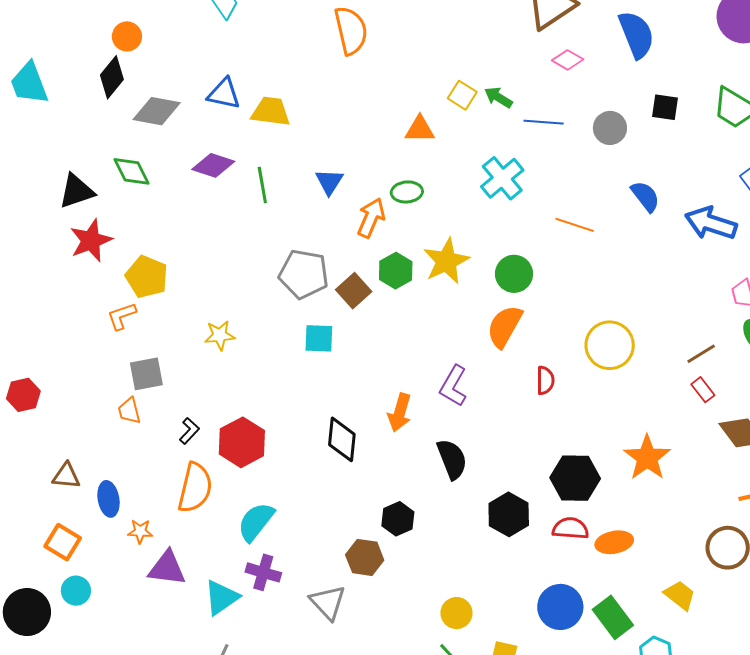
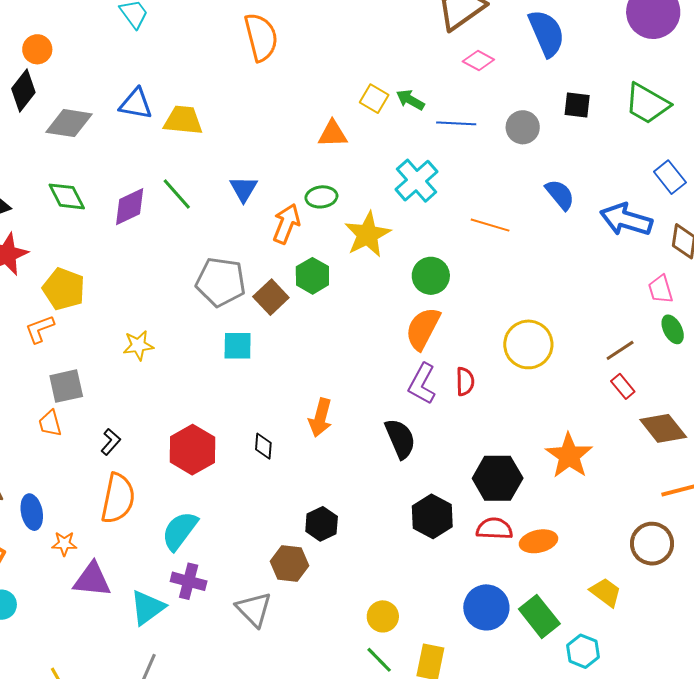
purple diamond: (213, 165) -> (130, 207), moved, turned -42
green diamond: (132, 171) -> (67, 196), moved
green line: (262, 185) -> (177, 194), turned -30
yellow star: (446, 261) -> (367, 235), moved
purple L-shape: (453, 386) -> (422, 384), moved
black diamond: (342, 439) -> (263, 446), size x0.6
red hexagon: (242, 442) -> (192, 450), moved
black semicircle: (452, 459) -> (400, 439), moved

